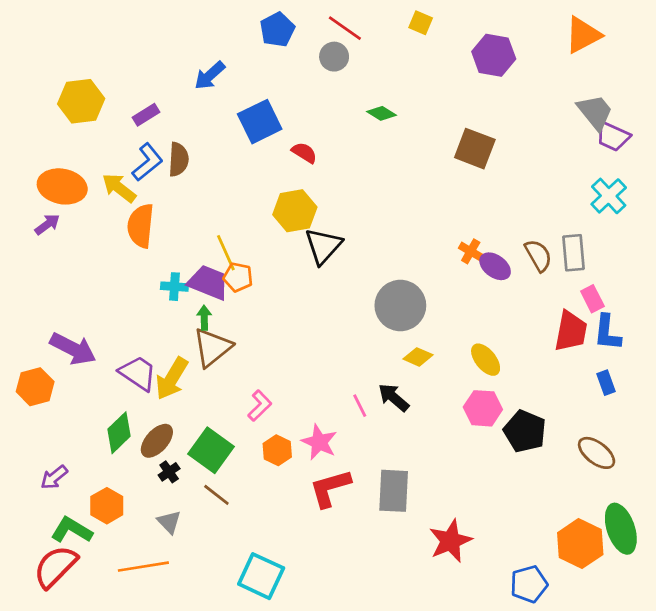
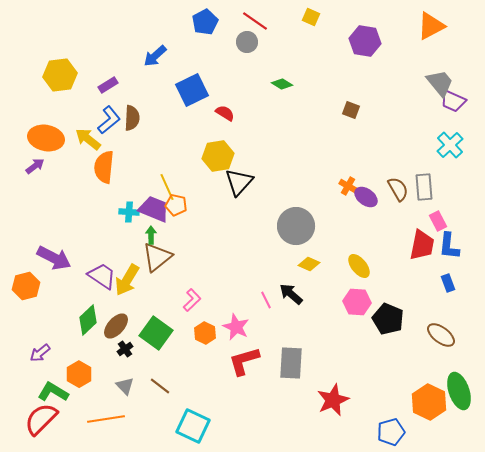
brown square: (475, 149) -> (351, 110), size x0.6
brown line: (216, 495) -> (160, 386), moved

